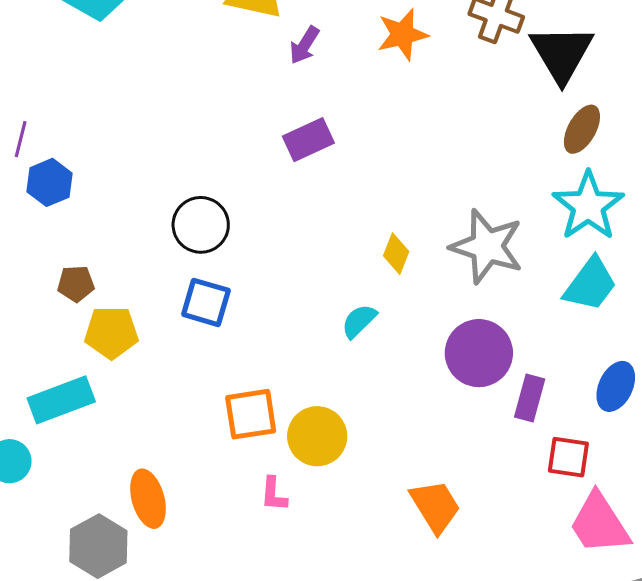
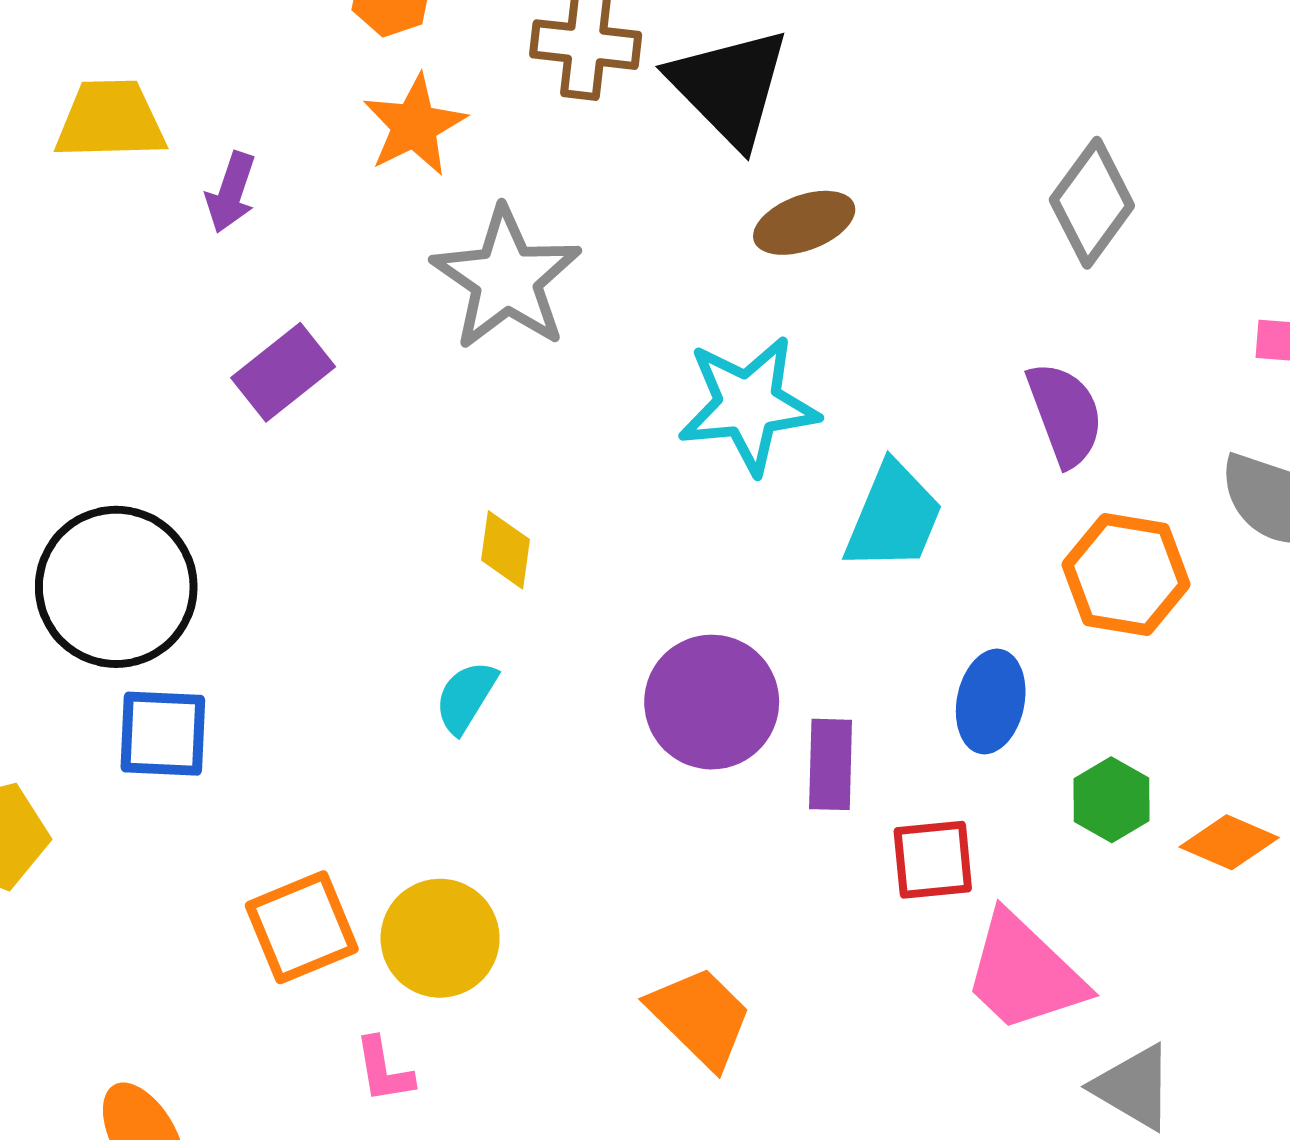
brown ellipse: (582, 129) -> (804, 223), turned 54
cyan star: (588, 206) -> (748, 405), moved, turned -30
black circle: (201, 225) -> (116, 587), size x1.4
gray star: (487, 246) -> (506, 279), moved, turned 30

